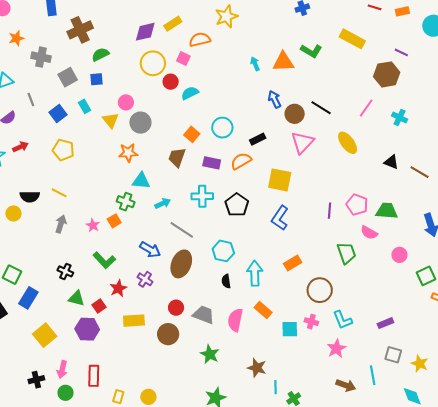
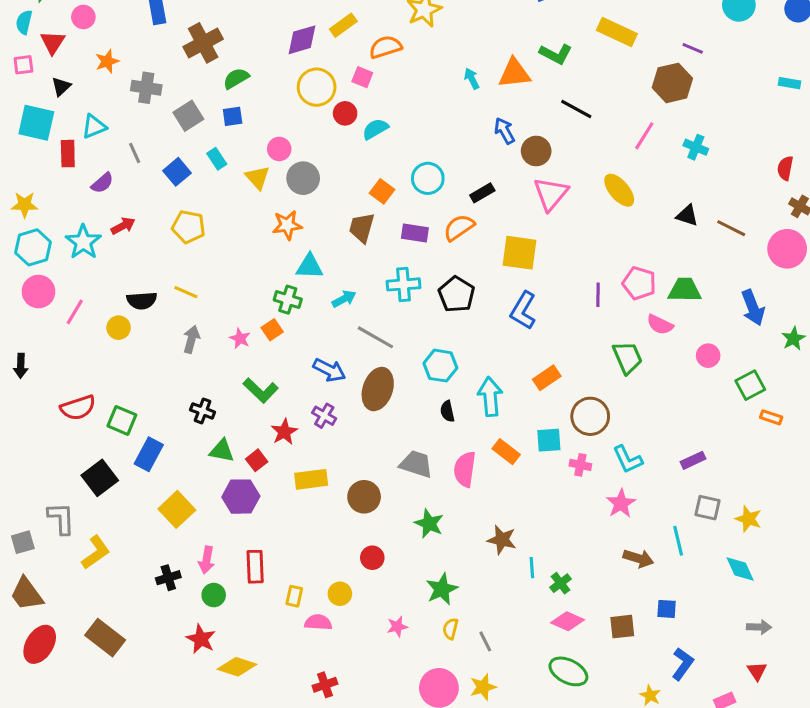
black line: (321, 108) -> (576, 109), moved
red circle: (176, 308) -> (372, 558), moved
cyan square: (290, 329) -> (549, 440), moved

